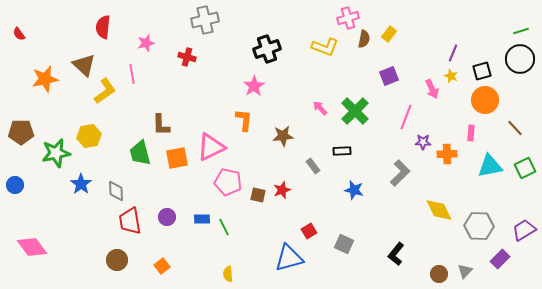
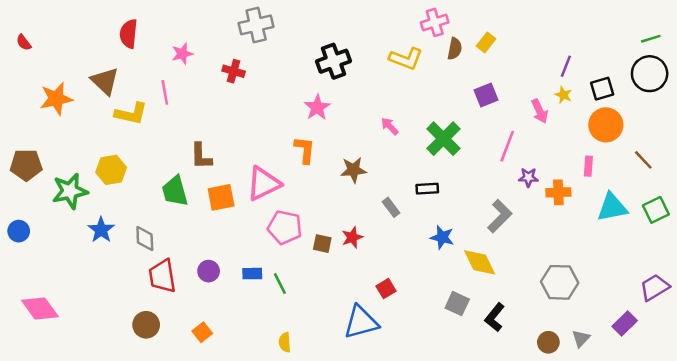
yellow L-shape: (105, 91) -> (131, 114), turned 48
pink arrow: (320, 108) -> (390, 126), moved
yellow diamond: (439, 210) -> (480, 262), moved
gray hexagon: (479, 226) -> (560, 282), moved
gray square: (344, 244) -> (457, 304), moved

